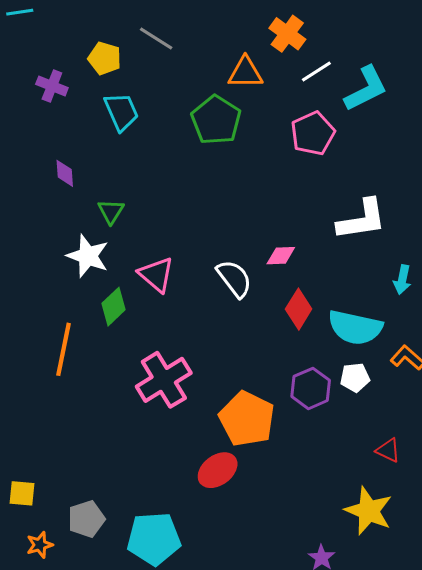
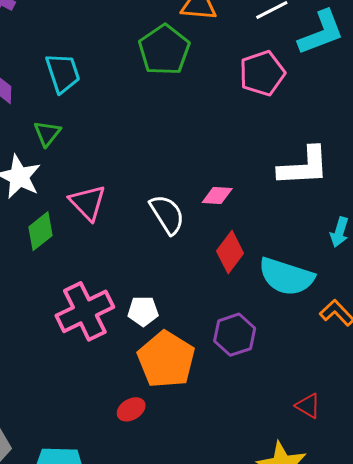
cyan trapezoid: (121, 112) -> (63, 73), moved
white pentagon: (355, 377) -> (143, 311), moved
red ellipse: (218, 470) -> (131, 409), size x0.7

